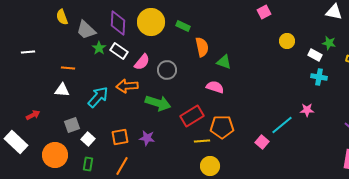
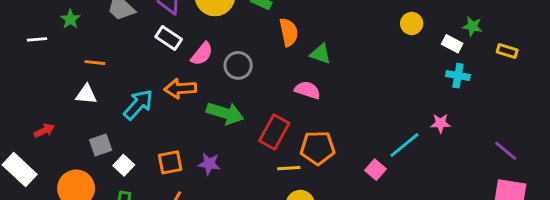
green star: (99, 48) -> (70, 19), moved
red rectangle: (192, 116) -> (274, 132), turned -30

